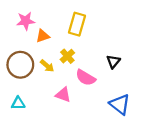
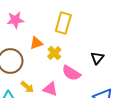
orange triangle: (43, 36) -> (36, 43), moved
yellow arrow: (47, 66) -> (27, 87), moved

